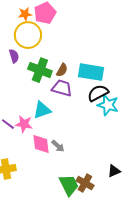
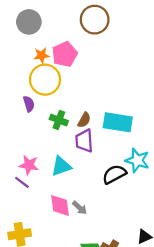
green cross: (40, 70) -> (59, 120), size x0.7
purple trapezoid: (62, 88) -> (84, 141), turned -110
black semicircle: (98, 93) -> (114, 174), moved
pink star: (24, 124) -> (29, 165), moved

